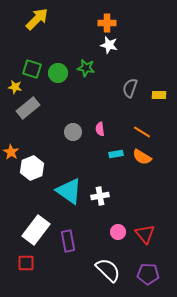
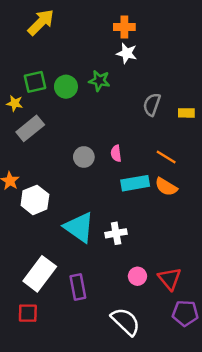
green square: (32, 69) -> (35, 82), turned -30
cyan rectangle: (116, 154) -> (135, 183), size x1.6
purple pentagon: (148, 274) -> (185, 313), moved

